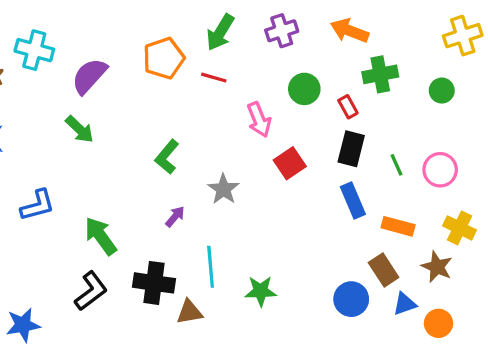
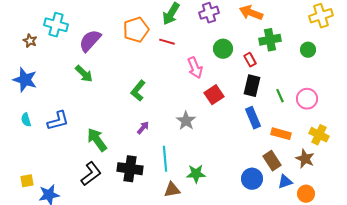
gray star: (223, 189) -> (186, 121), moved
brown triangle: (190, 312) -> (172, 190), moved

